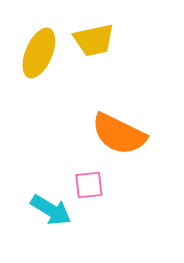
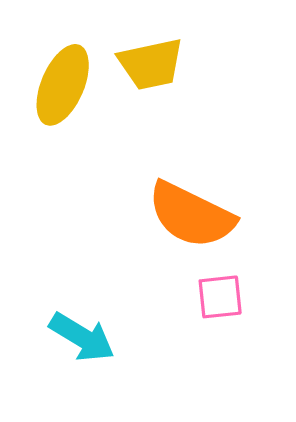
pink square: (89, 185) -> (220, 297), moved

